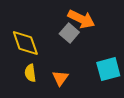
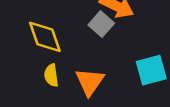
orange triangle: (60, 78) -> (90, 82), size x1.4

